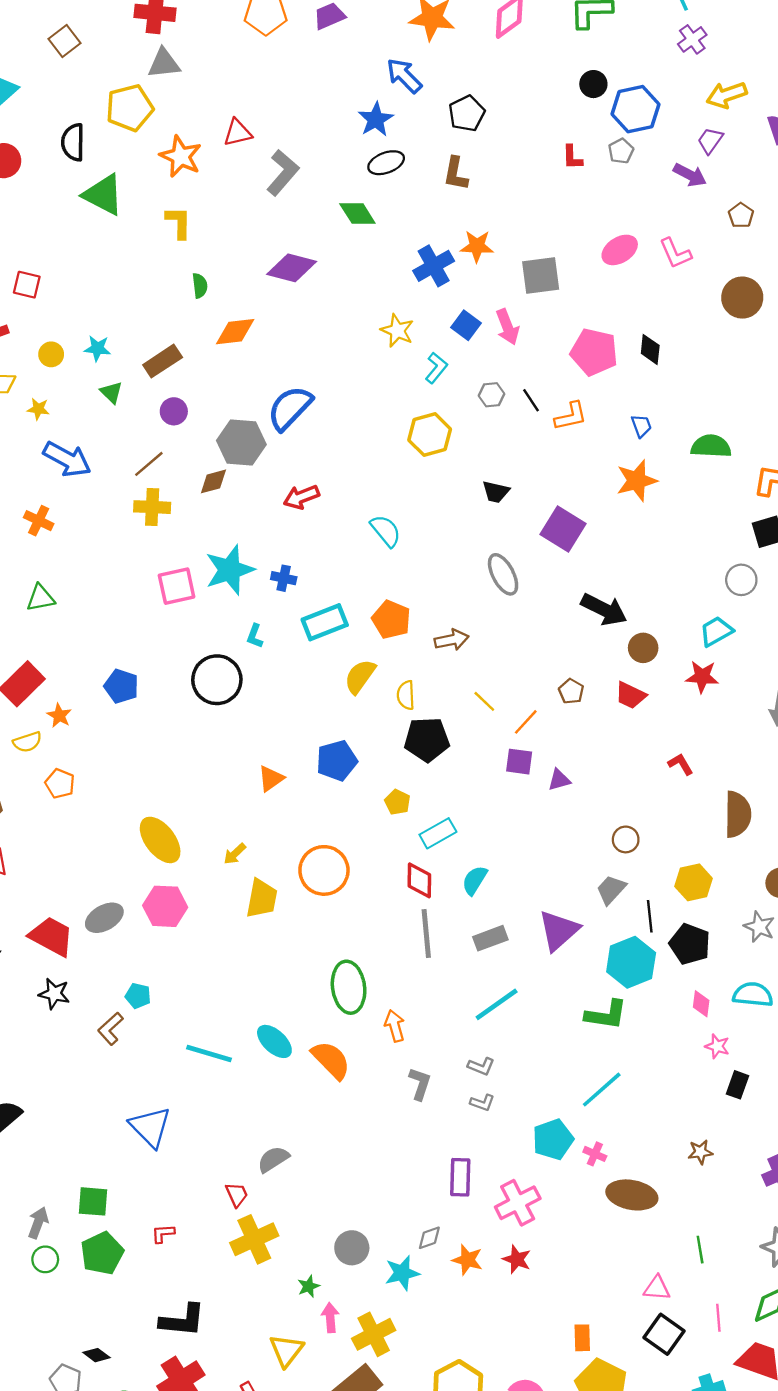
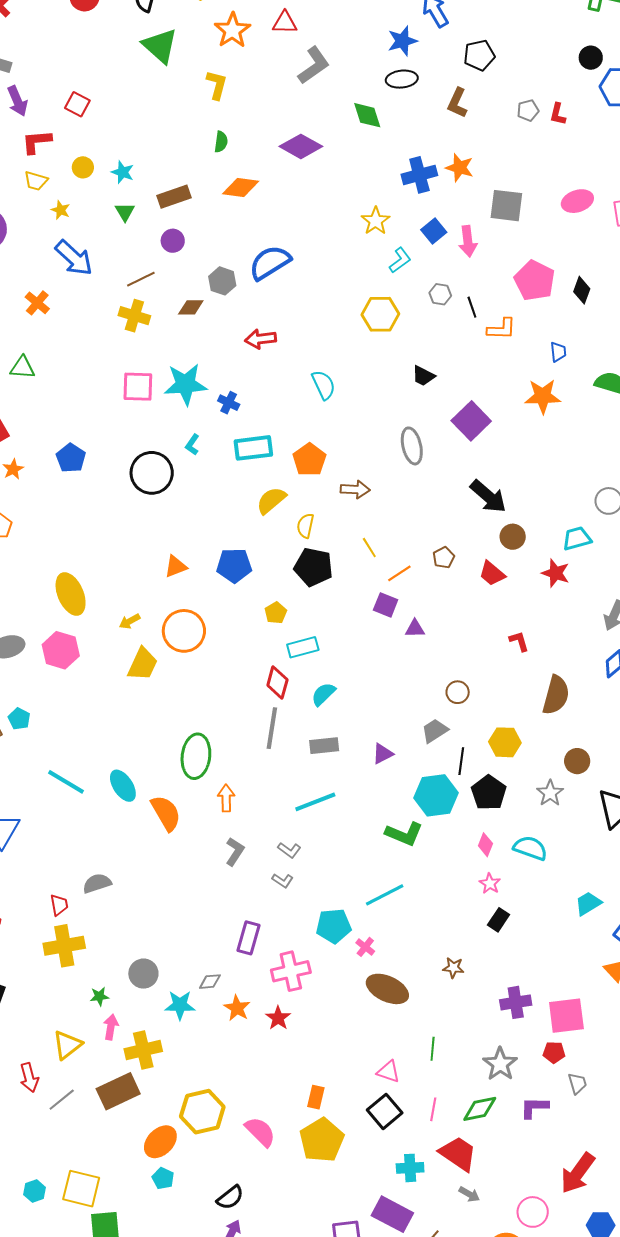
gray pentagon: (621, 151) -> (528, 110), moved
gray hexagon: (241, 443) -> (222, 281), size x0.7
orange circle: (324, 870) -> (184, 631), moved
purple triangle: (559, 930) -> (383, 754), size x0.6

